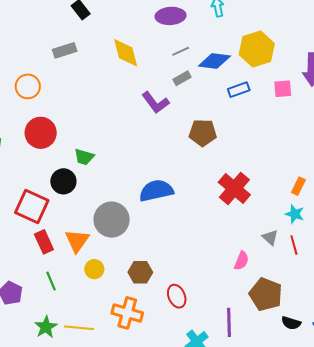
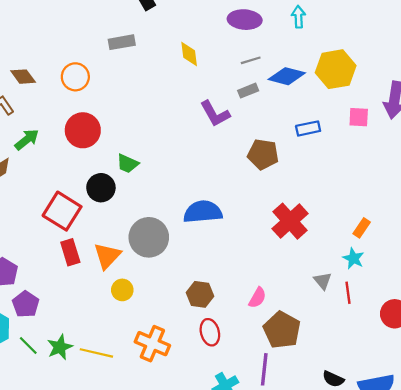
yellow diamond: (126, 53) -> (189, 54), size x0.7
blue rectangle: (239, 90) -> (308, 128), moved
pink semicircle: (242, 261) -> (257, 298), moved
brown hexagon: (140, 272) -> (200, 294), moved
green line: (51, 281) -> (28, 346), moved, turned -30
brown pentagon: (266, 294) -> (282, 330), moved

